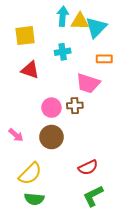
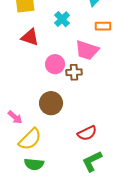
cyan cross: (63, 52) -> (62, 19), turned -35
pink circle: (51, 108) -> (55, 64), moved
pink arrow: (16, 135) -> (15, 117), moved

